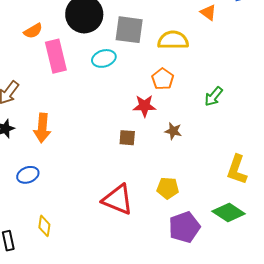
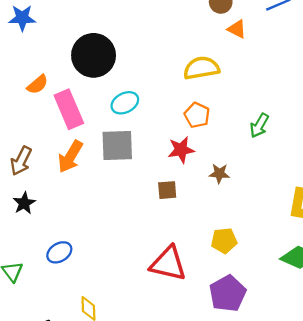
gray square: (129, 30) -> (117, 146), moved
orange arrow: (42, 128) -> (70, 157), moved, turned 36
purple pentagon: (184, 227) -> (228, 293), moved

